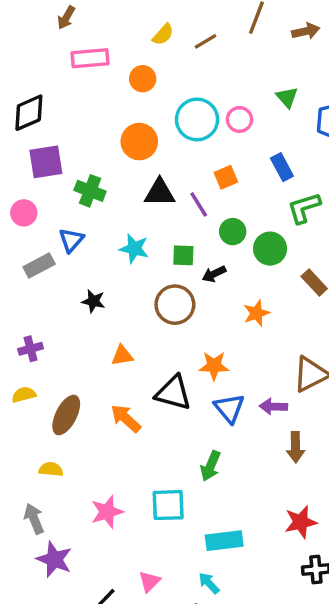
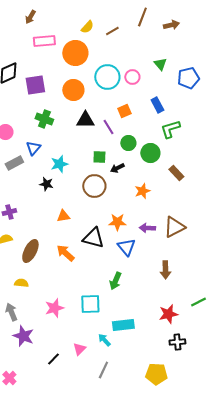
orange circle: (143, 79) -> (75, 53), size x1.6
purple square: (46, 162) -> (35, 85), moved
cyan star: (134, 249) -> (59, 164), moved, turned -30
purple arrow: (273, 407) -> (147, 228), moved
cyan arrow: (209, 583) -> (104, 340), moved

